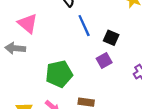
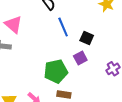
green pentagon: (59, 74) -> (56, 71), moved

